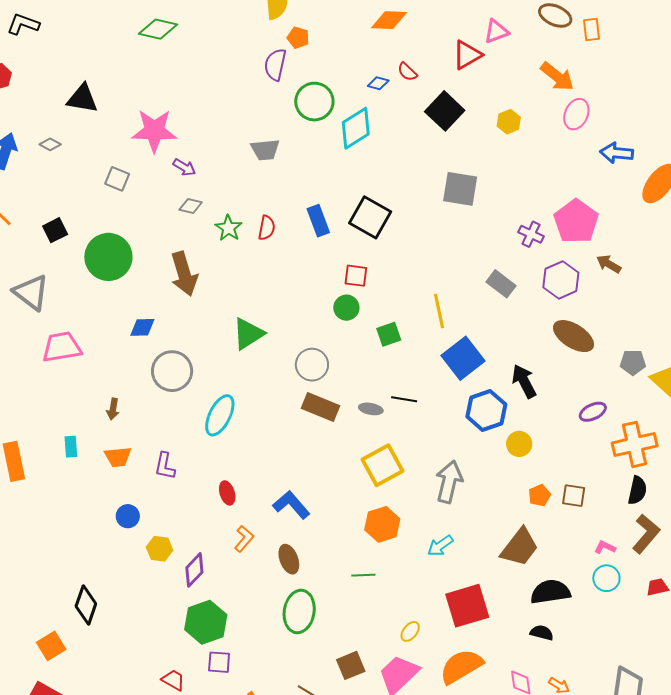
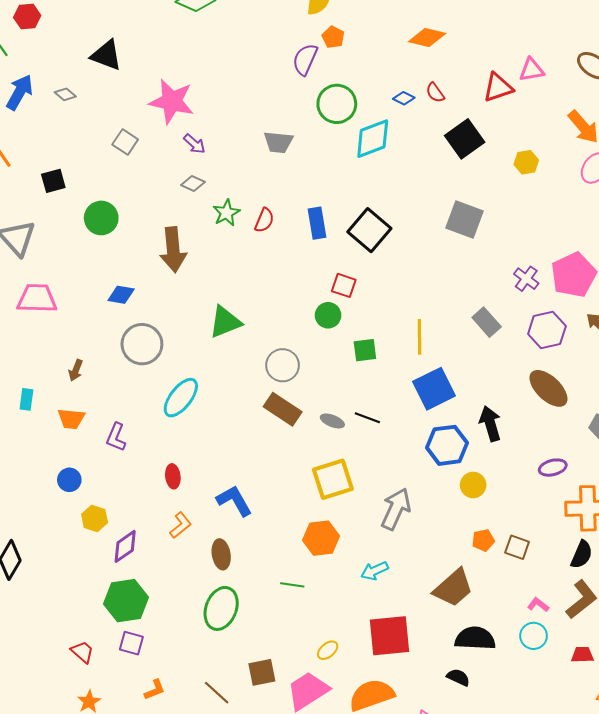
green circle: (108, 257) -> (101, 218), size x0.7

